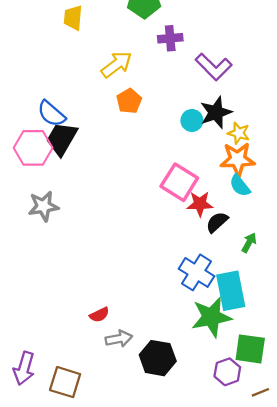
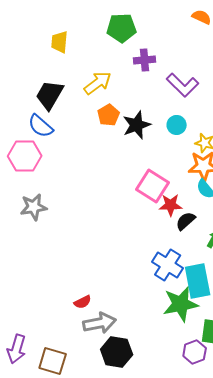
black star: (216, 112) -> (137, 125), moved
cyan circle: (192, 120) -> (177, 125), moved
black trapezoid: (62, 139) -> (50, 95), moved
gray arrow: (119, 339) -> (100, 323), size x1.4
black hexagon: (158, 358) -> (117, 352), moved

